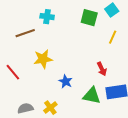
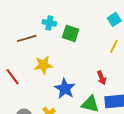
green square: (89, 18) -> (71, 33), moved
blue star: (66, 81) -> (65, 89), size x1.5

